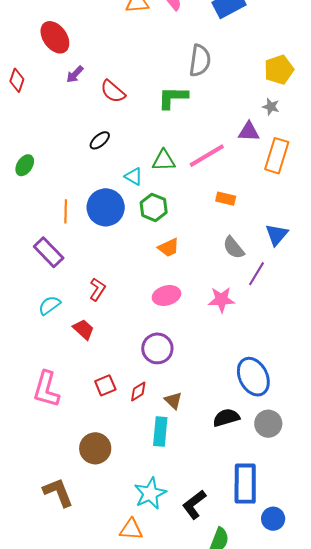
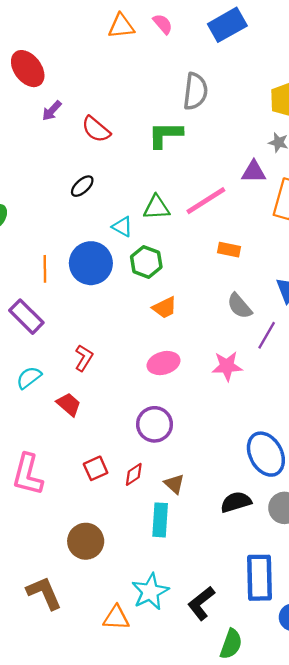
orange triangle: (131, 529) -> (116, 618), moved

